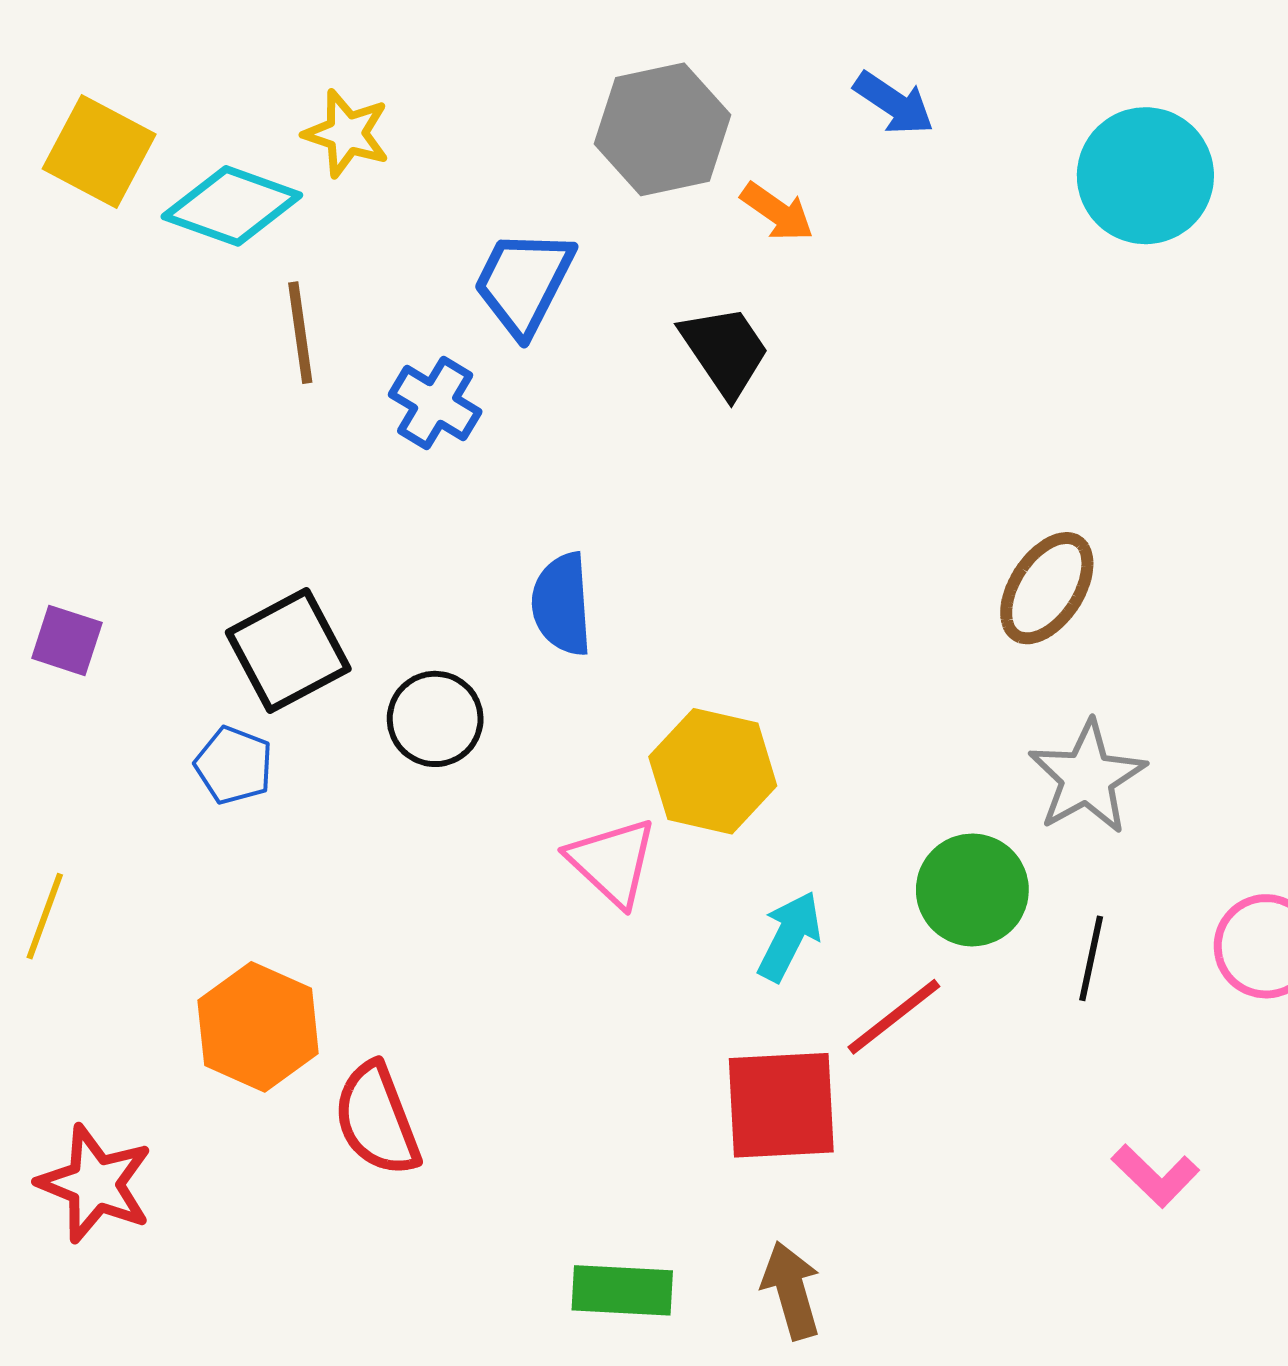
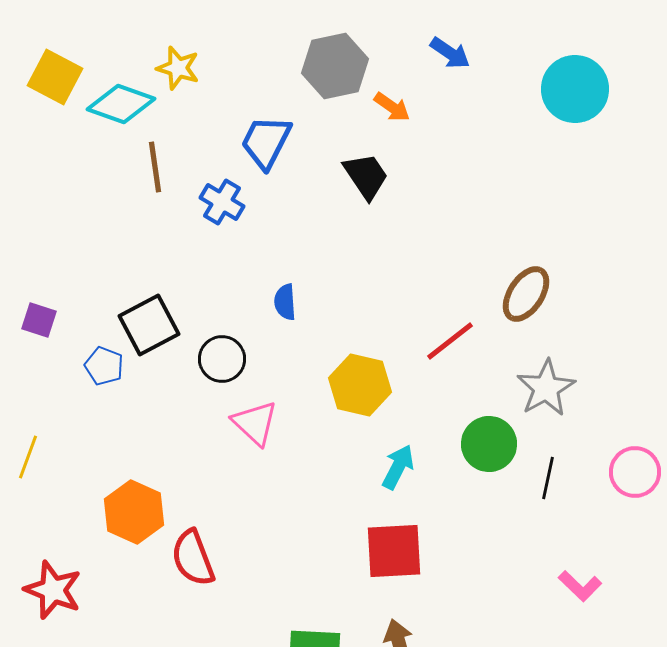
blue semicircle: (562, 604) -> (285, 302), size x0.7
blue pentagon: (234, 765) -> (104, 366), moved
pink triangle: (612, 862) -> (255, 423), moved
red line: (894, 1017) -> (450, 341), moved

